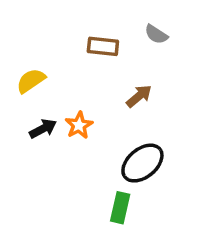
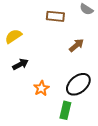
orange star: (79, 125) -> (41, 88), moved

